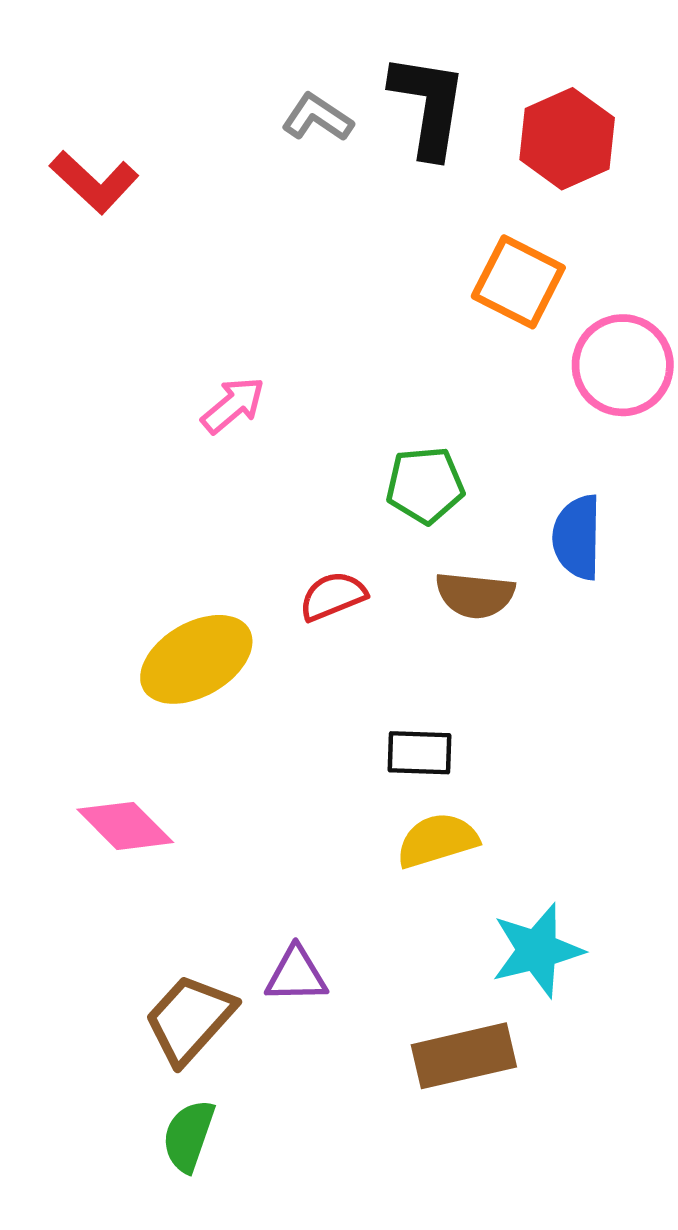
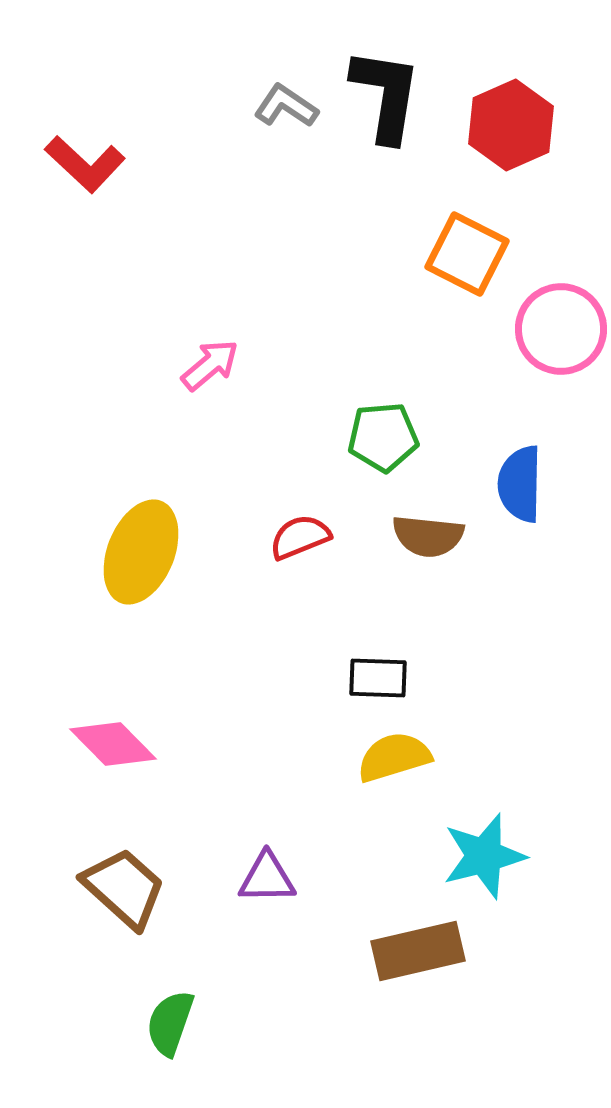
yellow ellipse: (196, 659) -> (141, 552), moved, turned -38
brown trapezoid: (190, 1019) -> (124, 888), moved, turned 90

